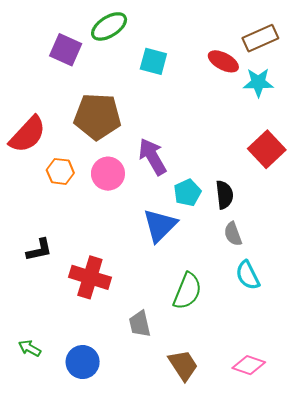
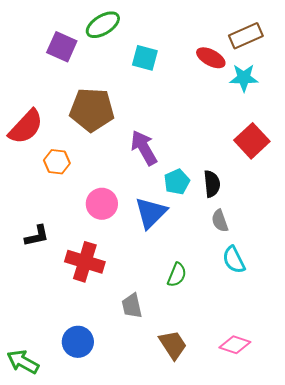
pink circle: (108, 174) -> (102, 204), moved
green semicircle: (187, 291) -> (177, 275), size x0.7
green arrow: (30, 348) -> (23, 362), moved, size x1.5

